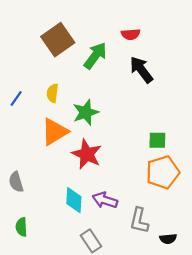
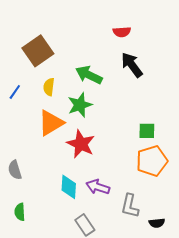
brown square: (58, 40) -> (38, 51), moved
green arrow: (95, 56) -> (89, 75), moved, turned -100

